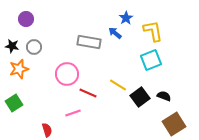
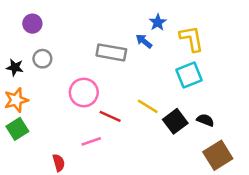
black star: (12, 46) -> (15, 67), moved
orange star: (19, 69) -> (16, 100), moved

